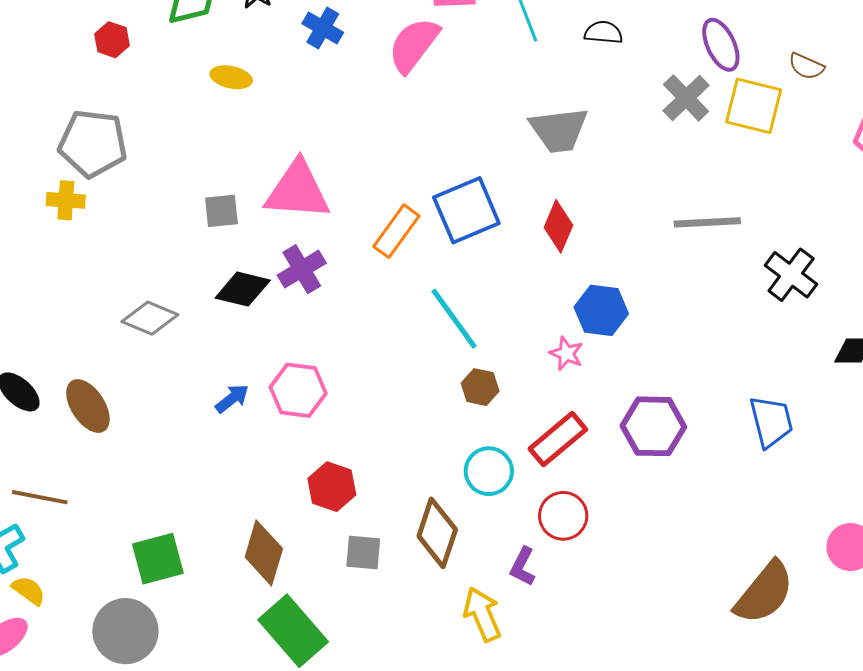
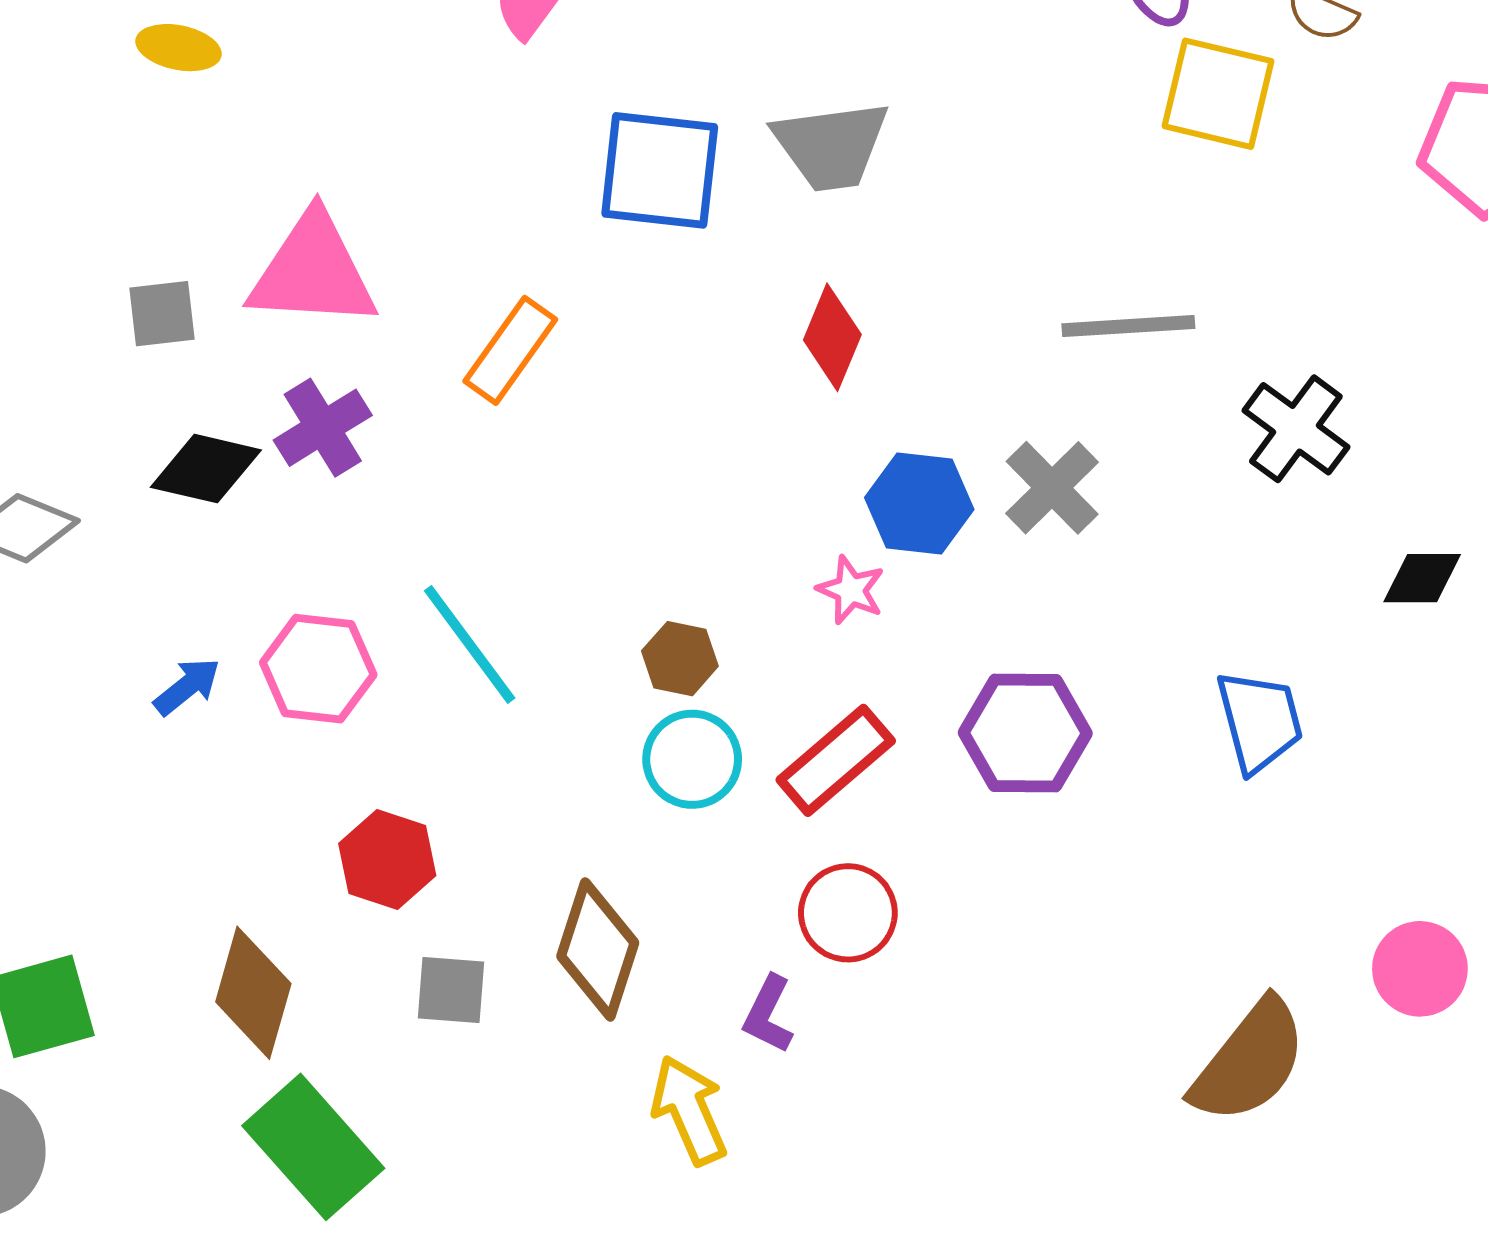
gray cross: (686, 98) -> (1052, 488), moved
blue square: (466, 210) -> (660, 170), moved, turned 30
cyan line: (454, 319) -> (470, 644), moved
cyan circle: (489, 471) -> (692, 759), moved

